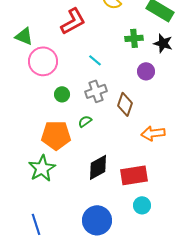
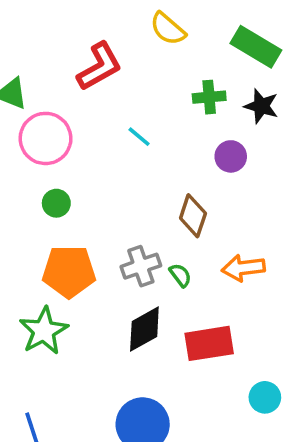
gray cross: (96, 91) -> (141, 266), moved
green circle: (62, 94) -> (56, 203), moved
green semicircle: (85, 121) -> (180, 275), moved, turned 88
cyan circle: (142, 205) -> (265, 397), moved

